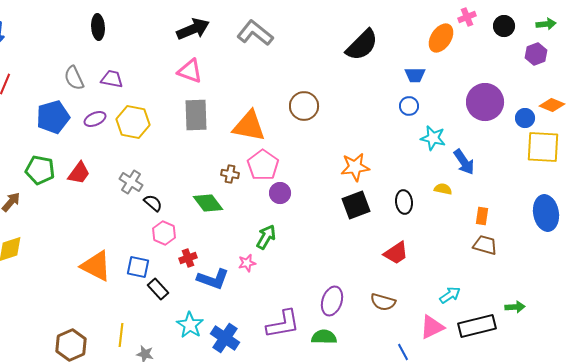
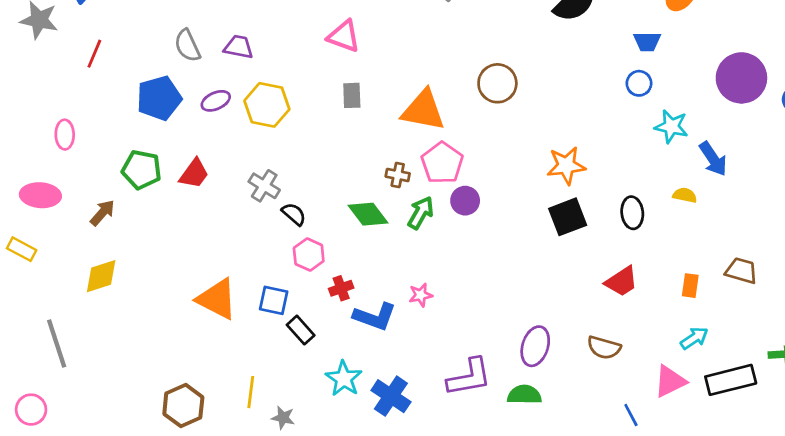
gray rectangle: (196, 115) -> (352, 95), size x0.6
orange rectangle: (482, 216) -> (690, 286), moved
green arrow: (266, 237) -> (421, 213), moved

